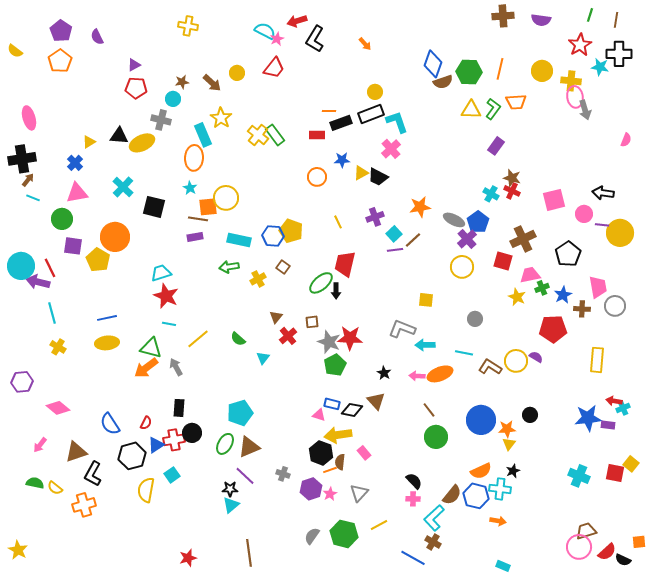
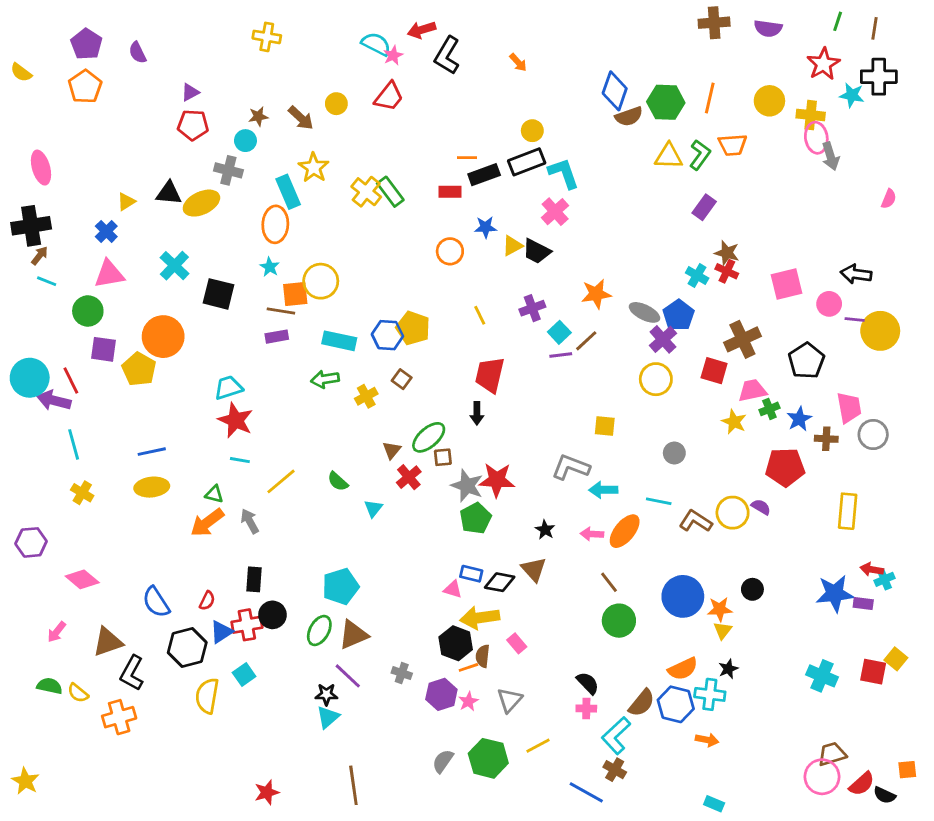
green ellipse: (321, 283) -> (429, 437), moved
green triangle: (151, 348) -> (214, 494), size x0.6
orange ellipse: (440, 374) -> (625, 531), turned -30

